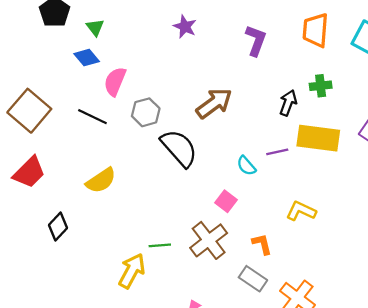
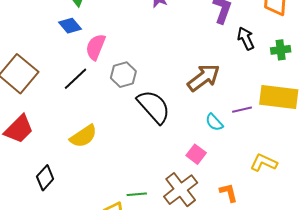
brown arrow: (214, 103) -> (204, 78), moved
black arrow: (288, 103) -> (246, 38), moved, turned -45
black line: (92, 117) -> (76, 79), turned -68

